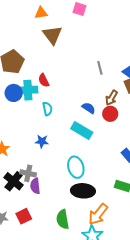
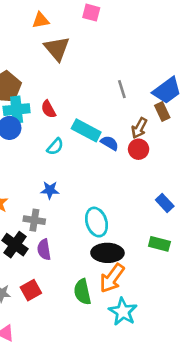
cyan cross: (28, 90) -> (17, 110), moved
cyan semicircle: (47, 109) -> (55, 147), turned 56
cyan rectangle: (82, 131) -> (86, 130), moved
gray cross: (28, 173) -> (34, 220), moved
orange arrow: (98, 214) -> (112, 278), moved

